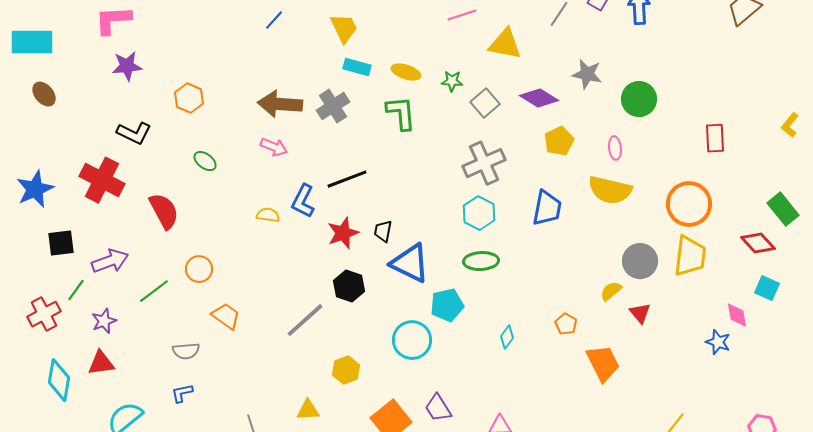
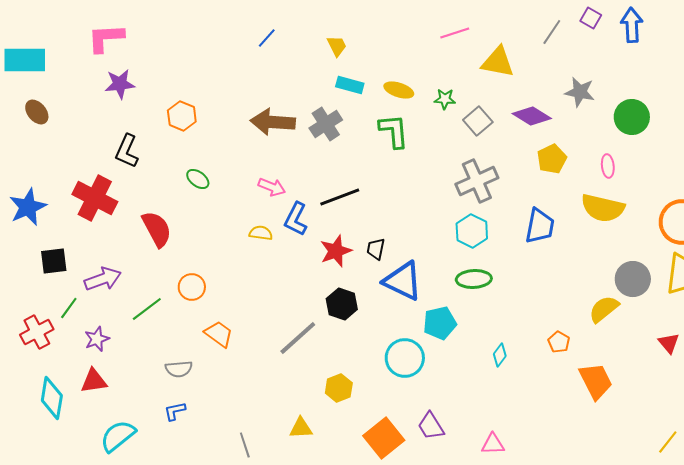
yellow trapezoid: (344, 28) -> (337, 46), size x0.7
black L-shape: (134, 133) -> (127, 151), turned 88
pink arrow: (274, 147) -> (272, 187), moved
yellow semicircle: (611, 291) -> (604, 309), size x1.4
red triangle: (640, 313) -> (669, 343), moved

